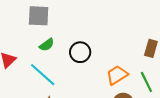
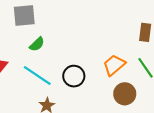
black circle: (80, 52) -> (74, 76), moved

